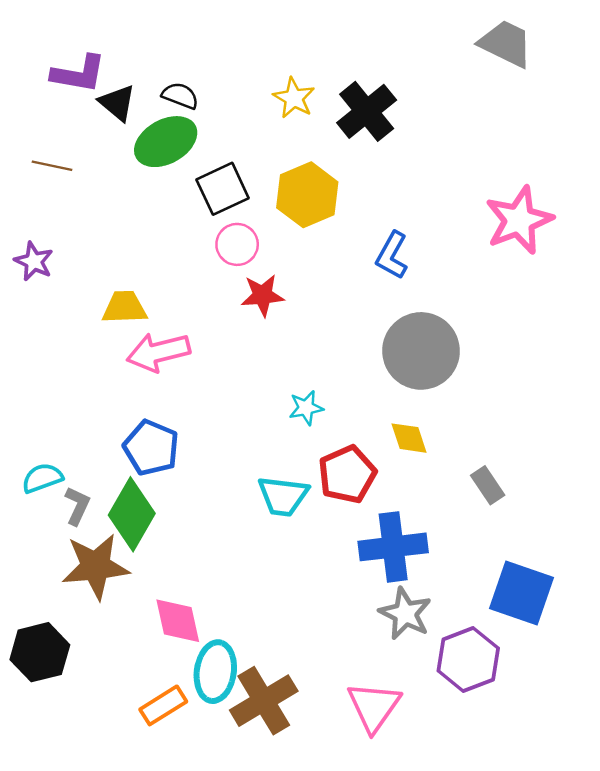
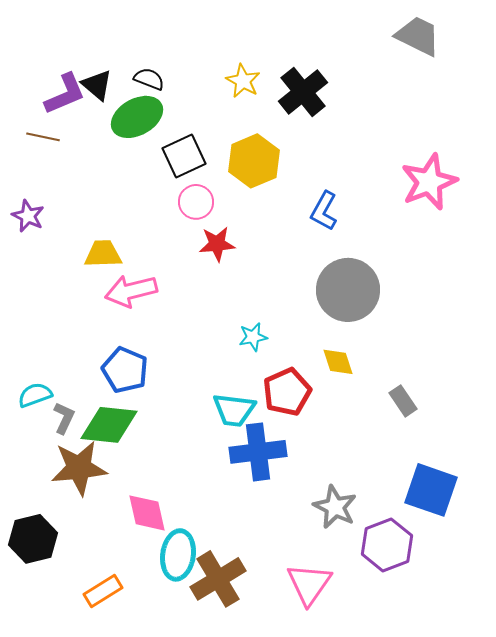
purple L-shape: (79, 74) -> (65, 94), moved, turned -33
green diamond: (132, 514) -> (109, 425), turned 66
blue cross: (393, 547) -> (258, 452), moved
orange rectangle: (163, 705) -> (103, 591), moved

